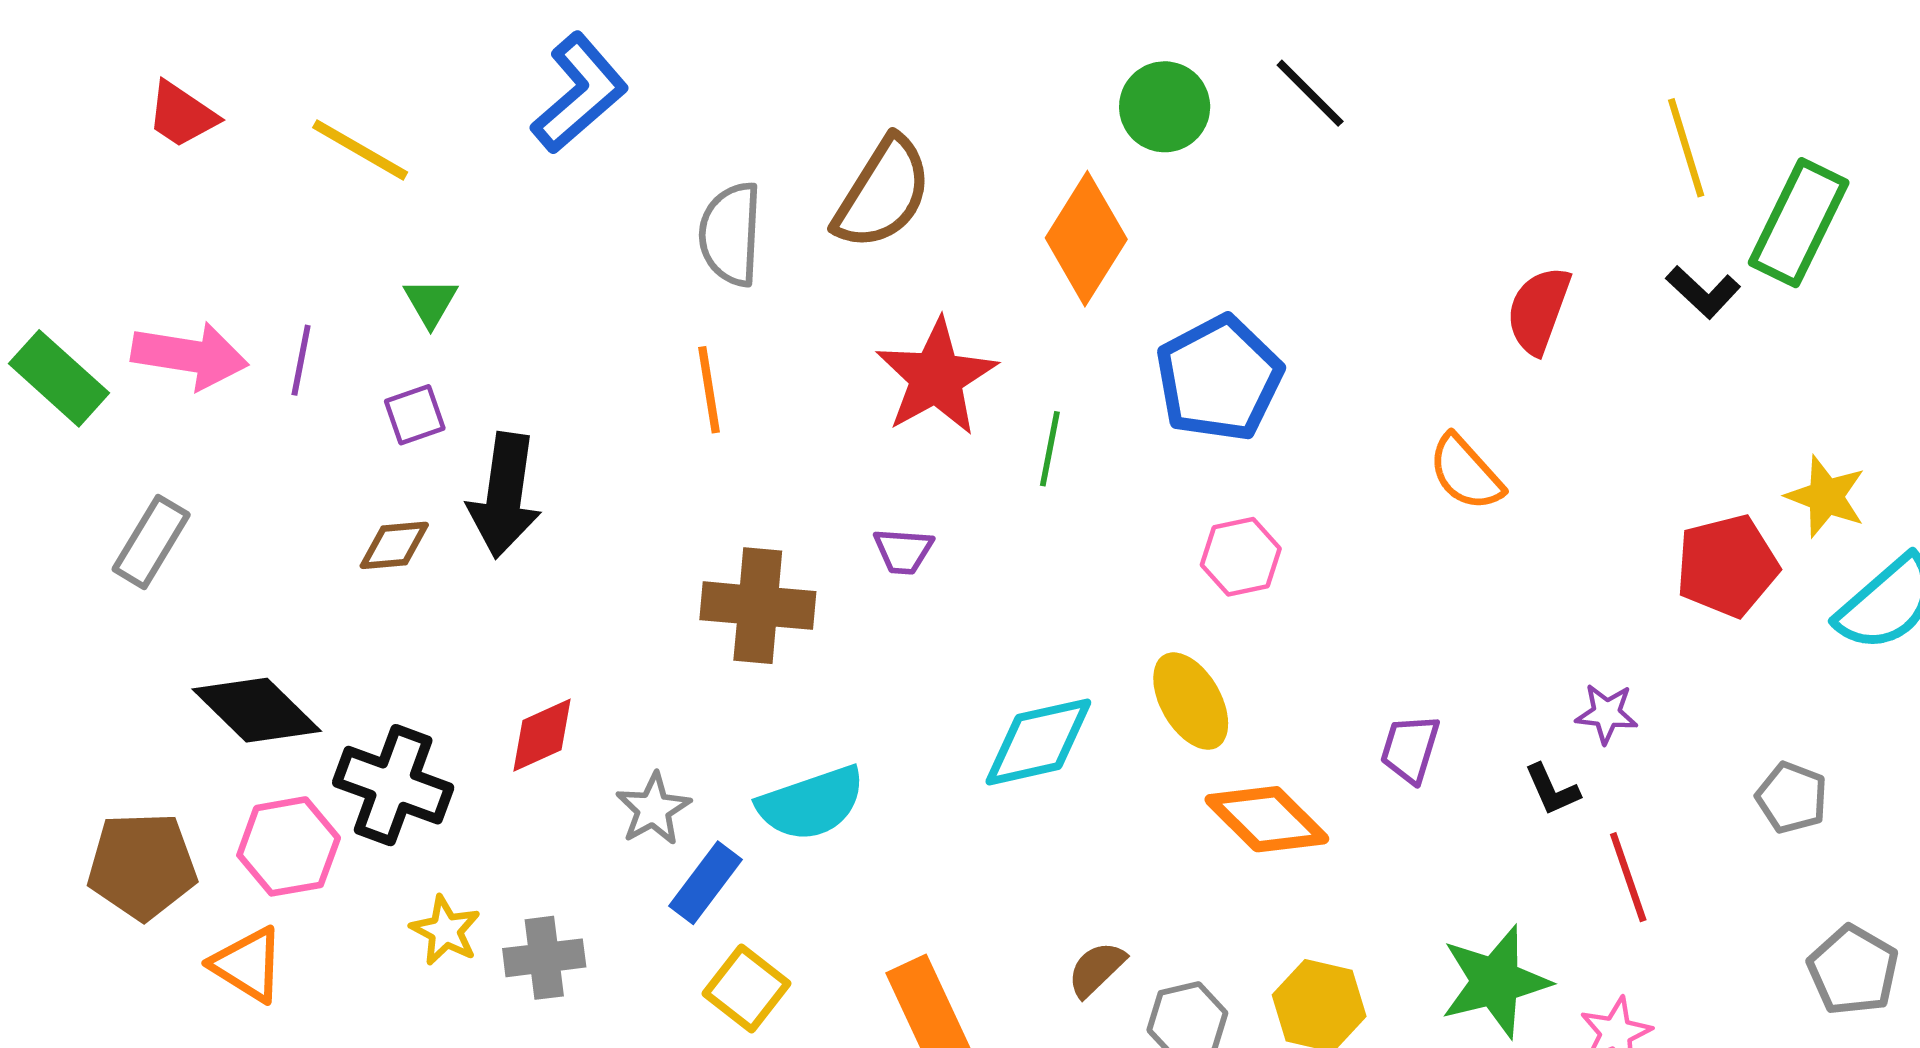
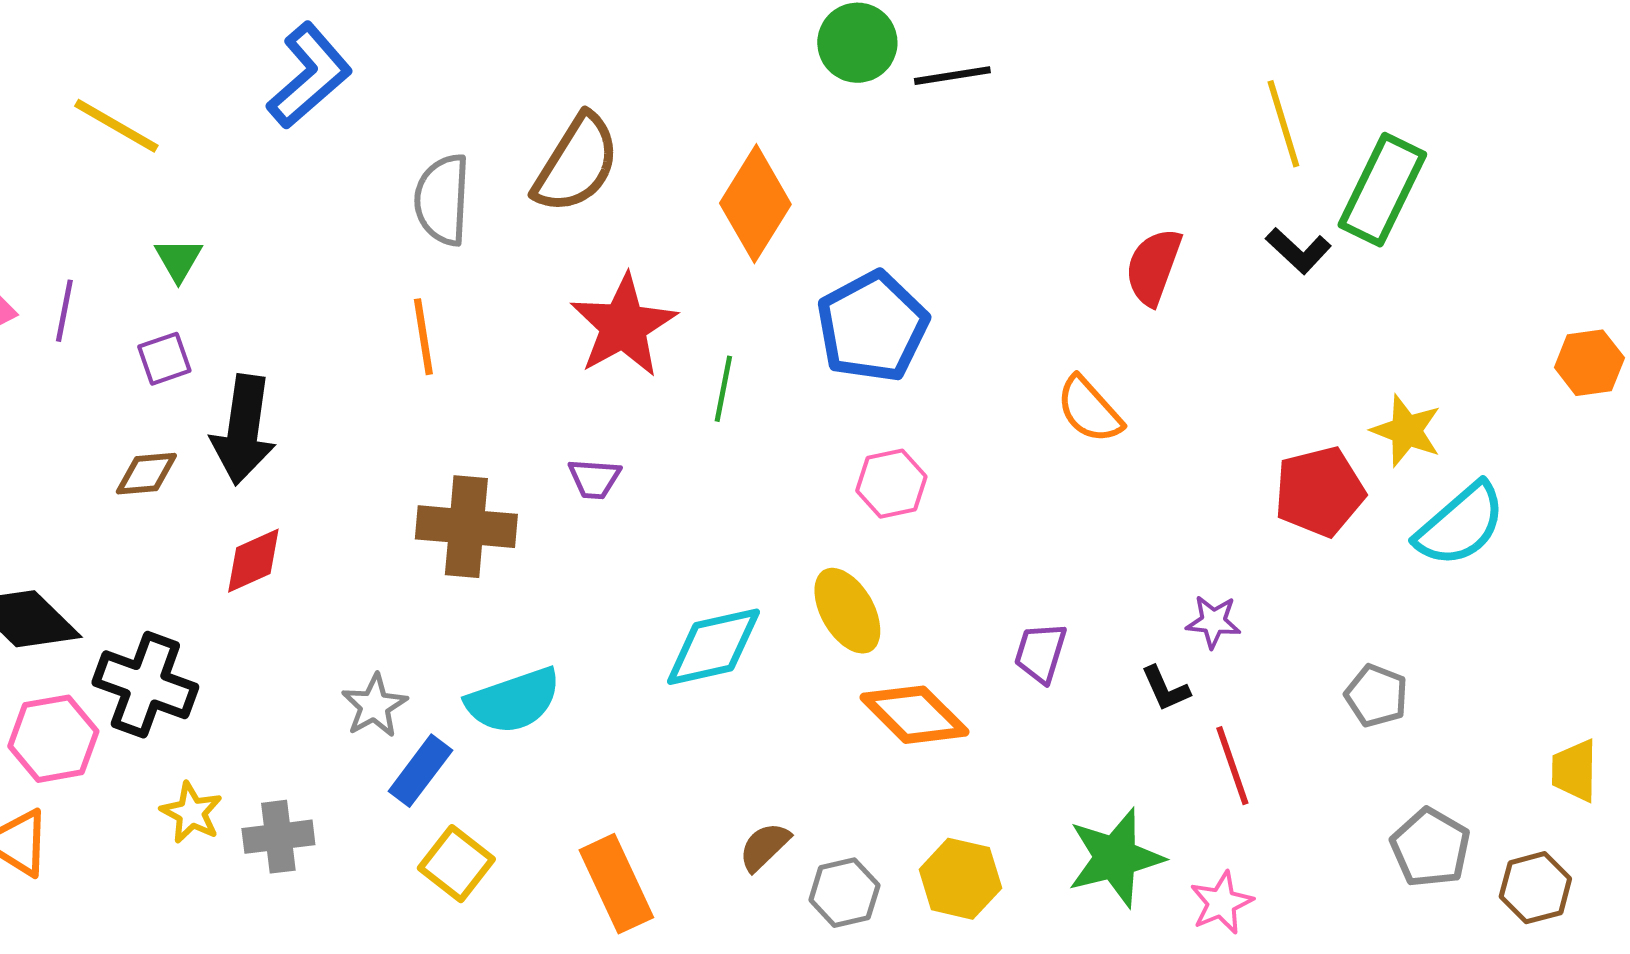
black line: (1310, 93) -> (952, 76), turned -54
green circle: (1165, 107) -> (857, 43), moved
red diamond: (542, 735) -> (253, 561), moved

